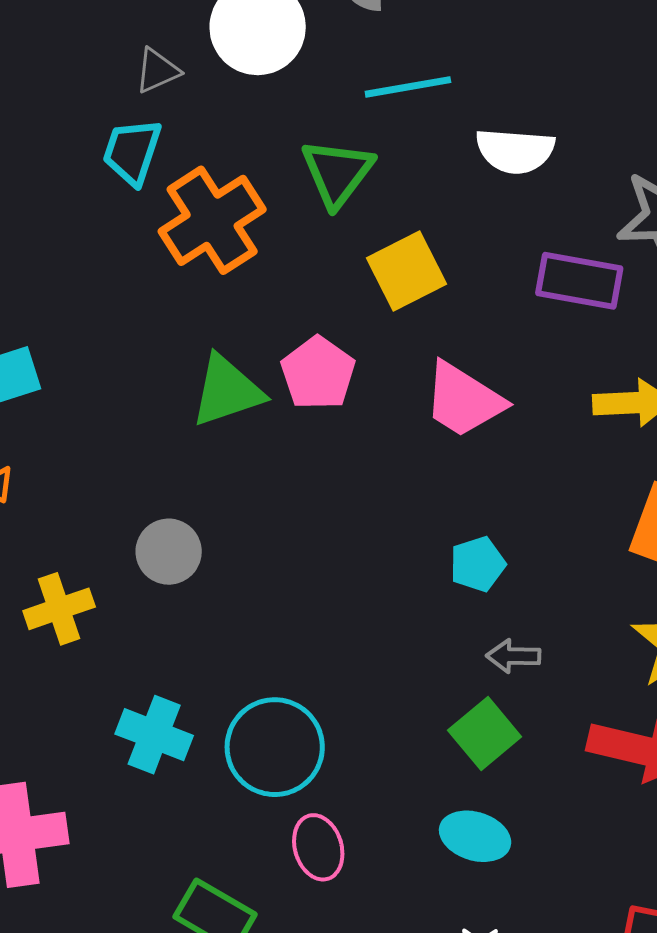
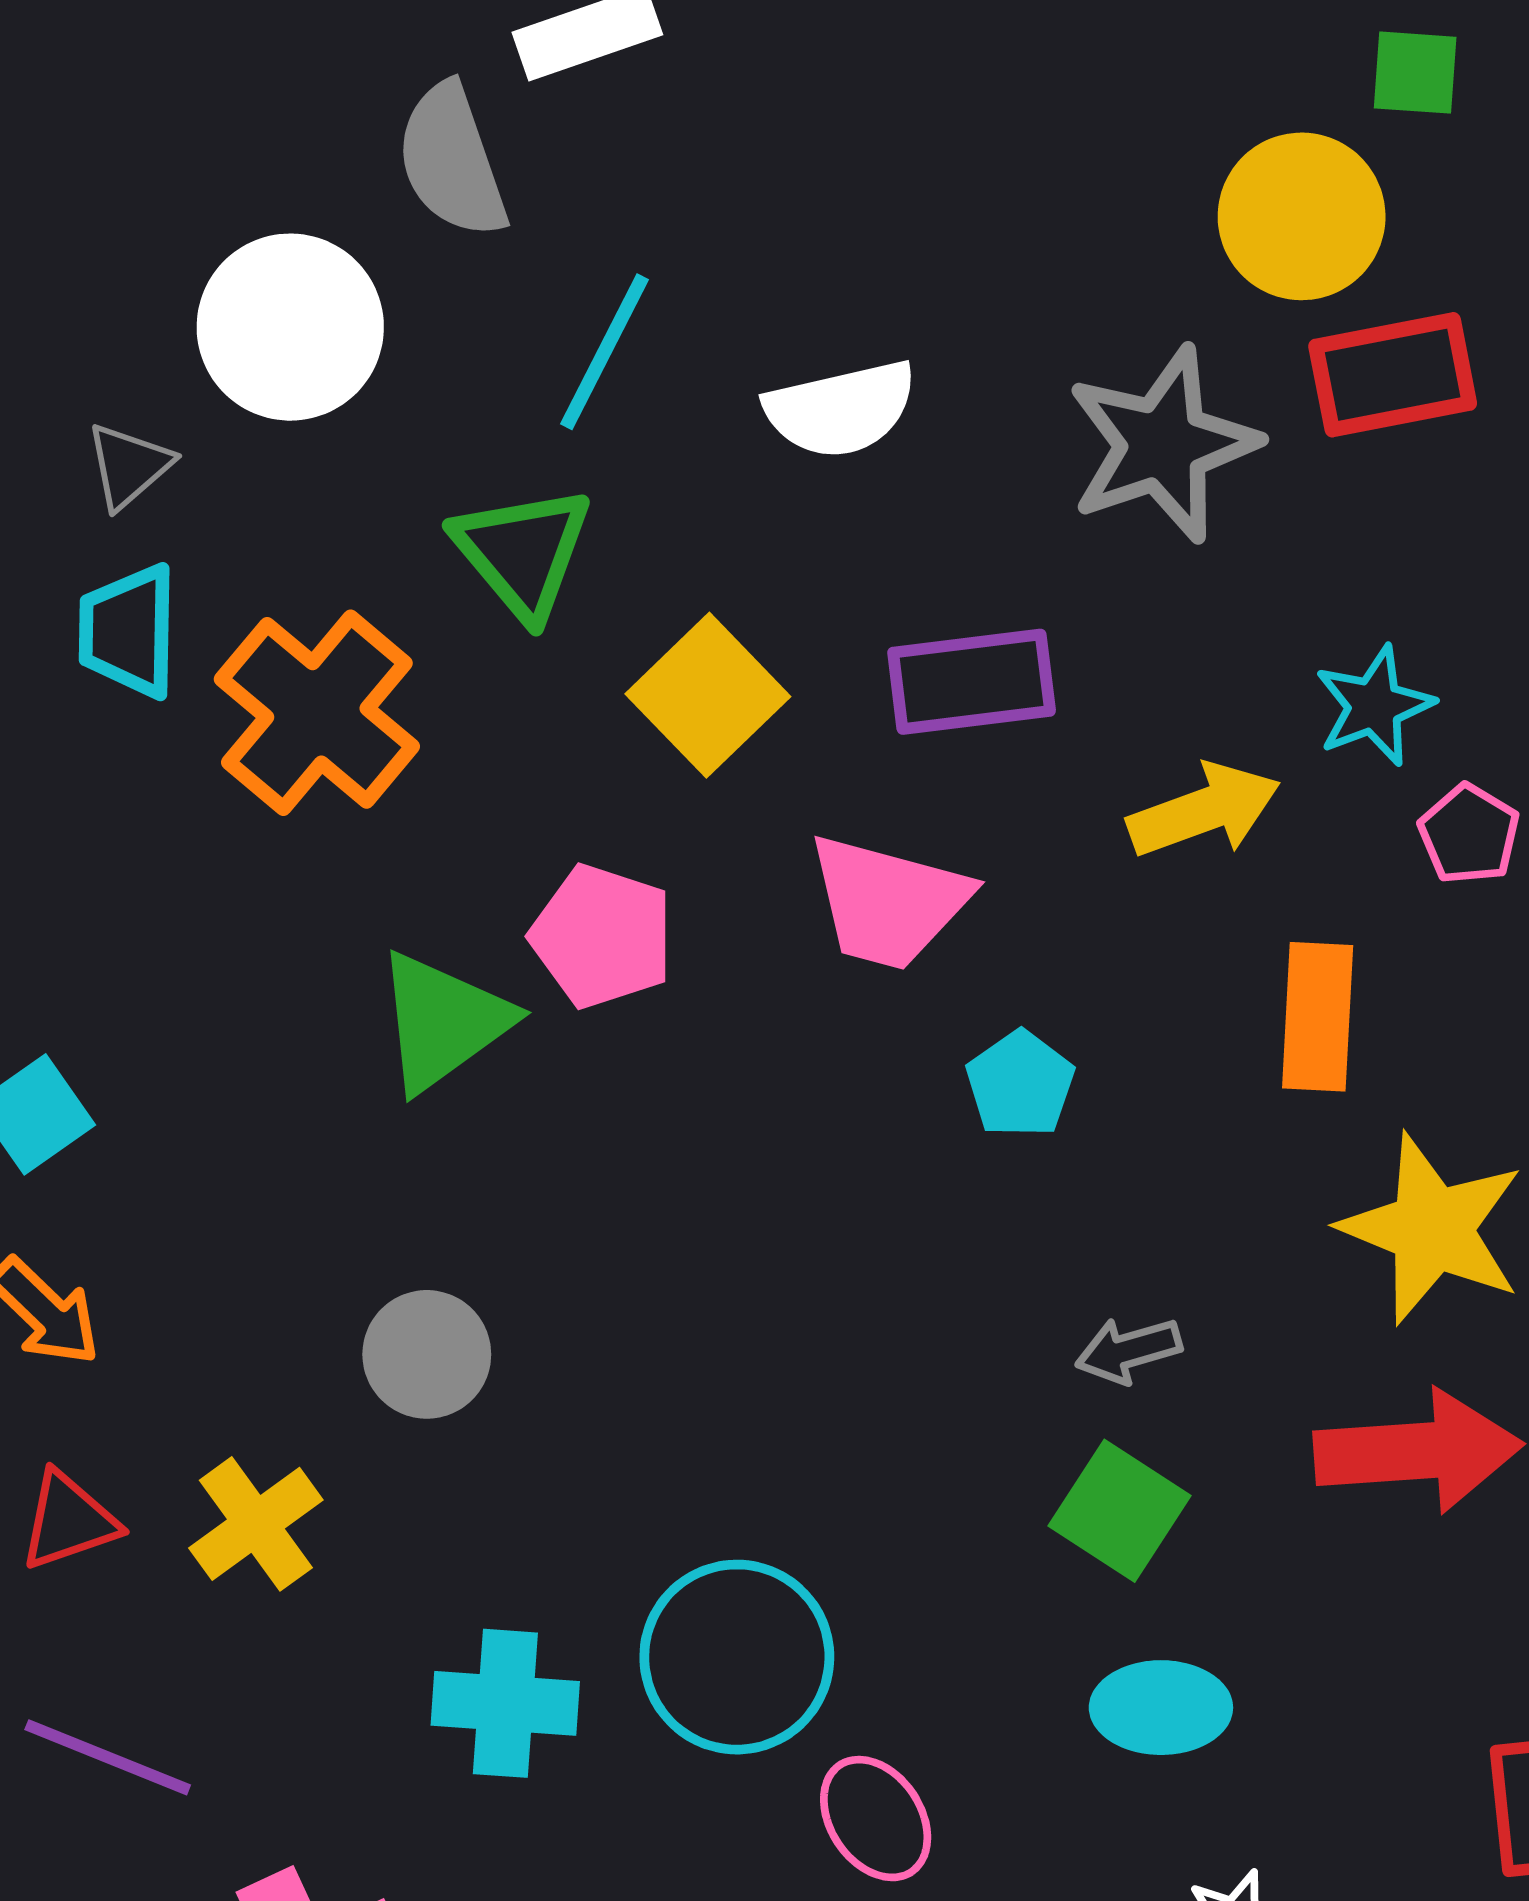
cyan line: (408, 87) -> (605, 352), turned -36
purple rectangle: (579, 281) -> (972, 682), moved
cyan pentagon: (478, 564) -> (1020, 1084), moved

